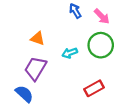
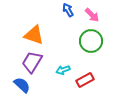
orange triangle: (38, 39) -> (34, 35), size x1.5
cyan arrow: (70, 53) -> (63, 70), moved

